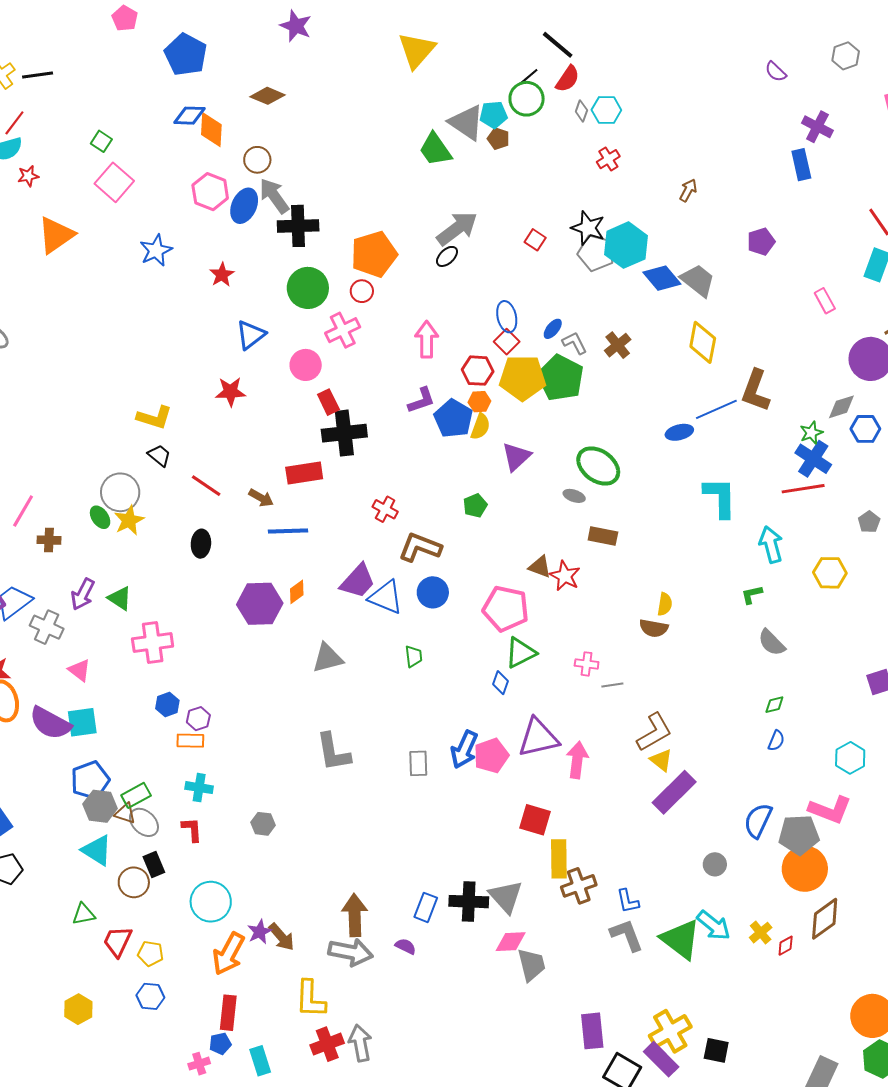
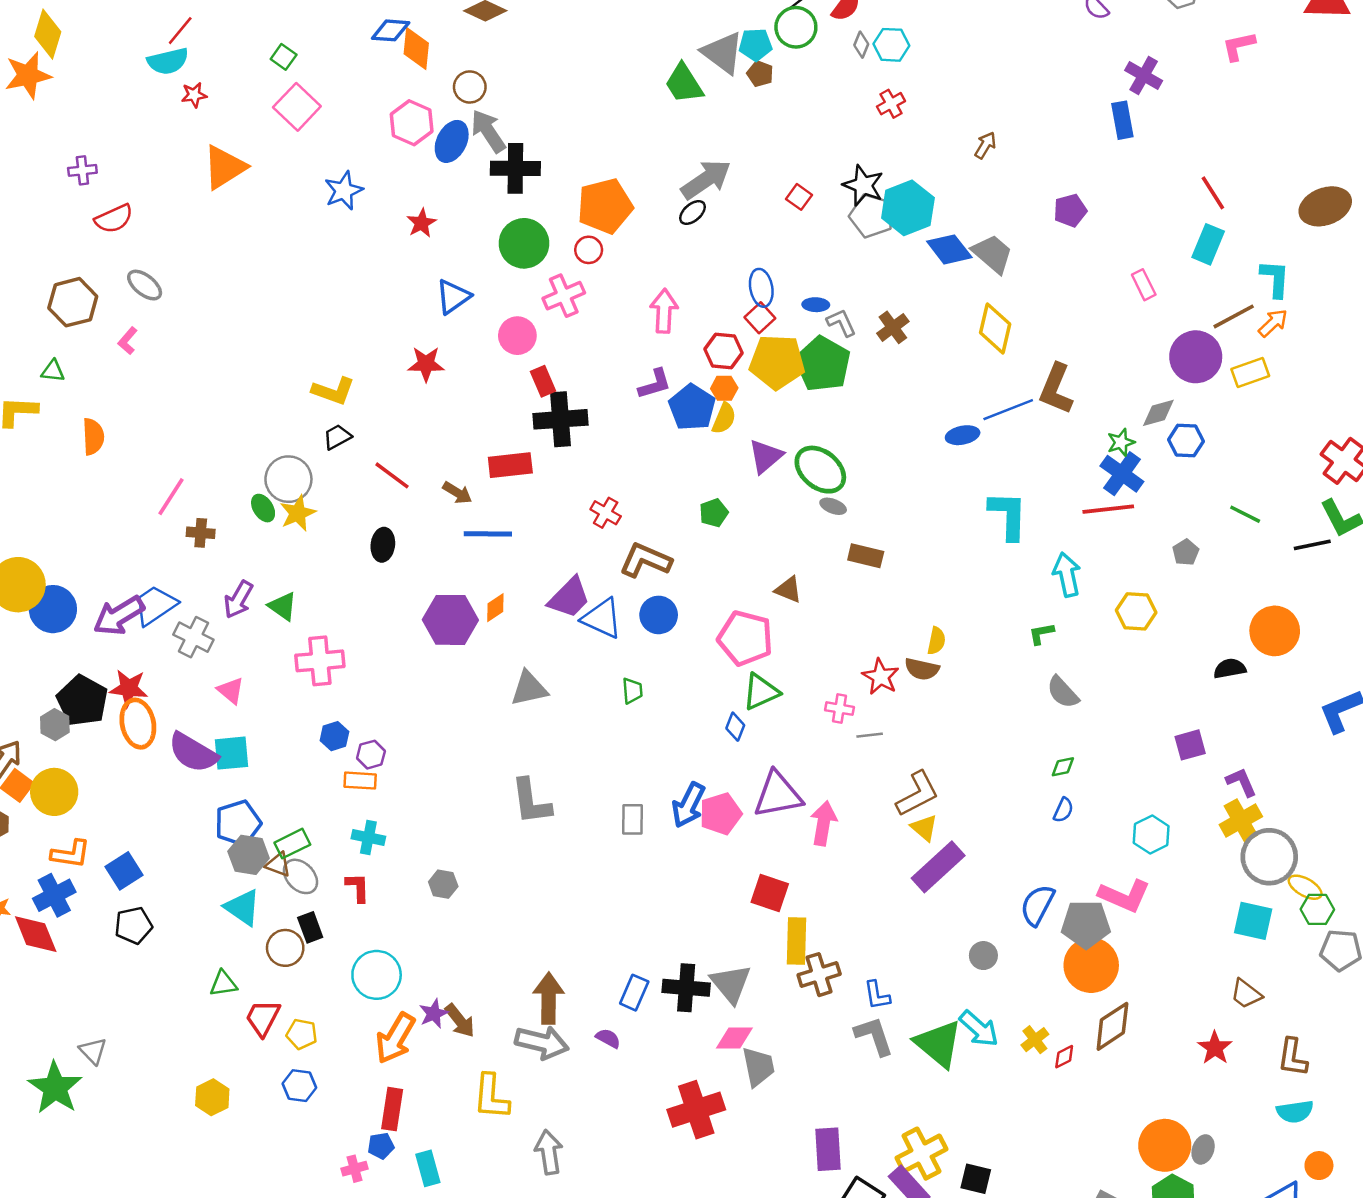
blue ellipse: (553, 329) -> (816, 305), turned 50
black trapezoid: (159, 455) -> (337, 437), turned -70
green ellipse: (598, 466) -> (820, 470), moved
red star: (565, 576) -> (881, 677), moved
red cross: (327, 1044) -> (696, 1110), moved, size x1.4

